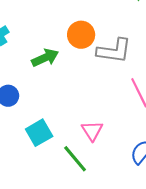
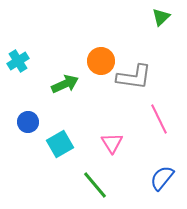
pink triangle: (92, 131) -> (112, 143), moved
cyan square: (39, 133) -> (60, 144), moved

